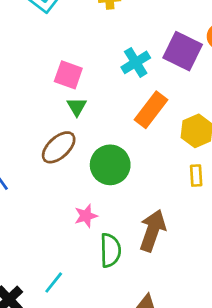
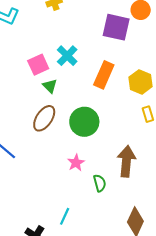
cyan cross: (136, 62) -> (67, 56), moved
pink square: (68, 75) -> (38, 65), turned -30
green semicircle: (110, 250) -> (100, 183), size x0.7

